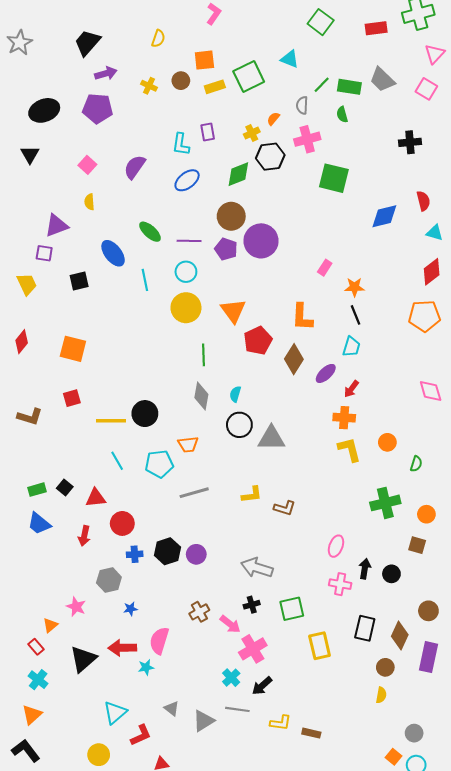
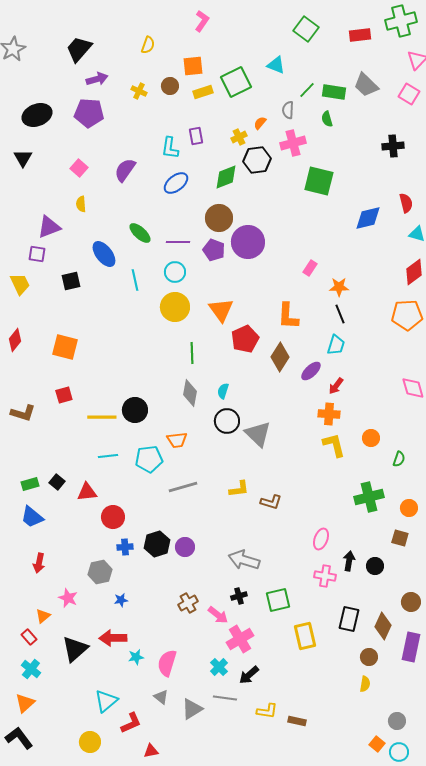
gray triangle: (271, 438) -> (258, 434), turned 44
cyan line: (117, 461) -> (108, 456), turned -66
red arrow: (84, 536) -> (39, 563), moved
pink semicircle: (159, 641) -> (167, 663), moved

